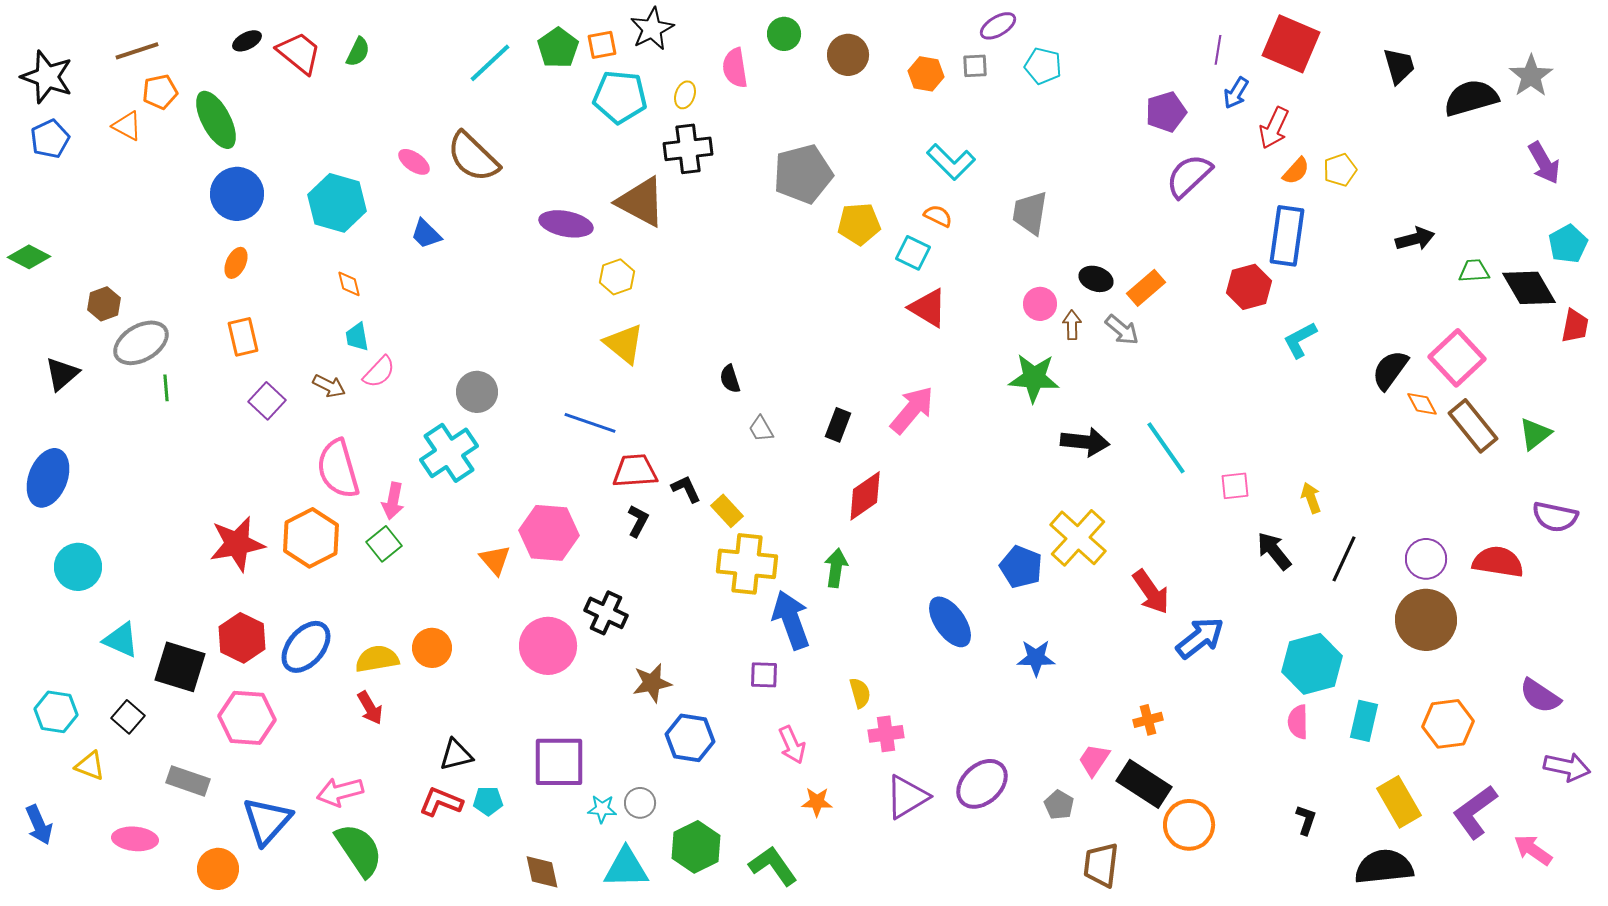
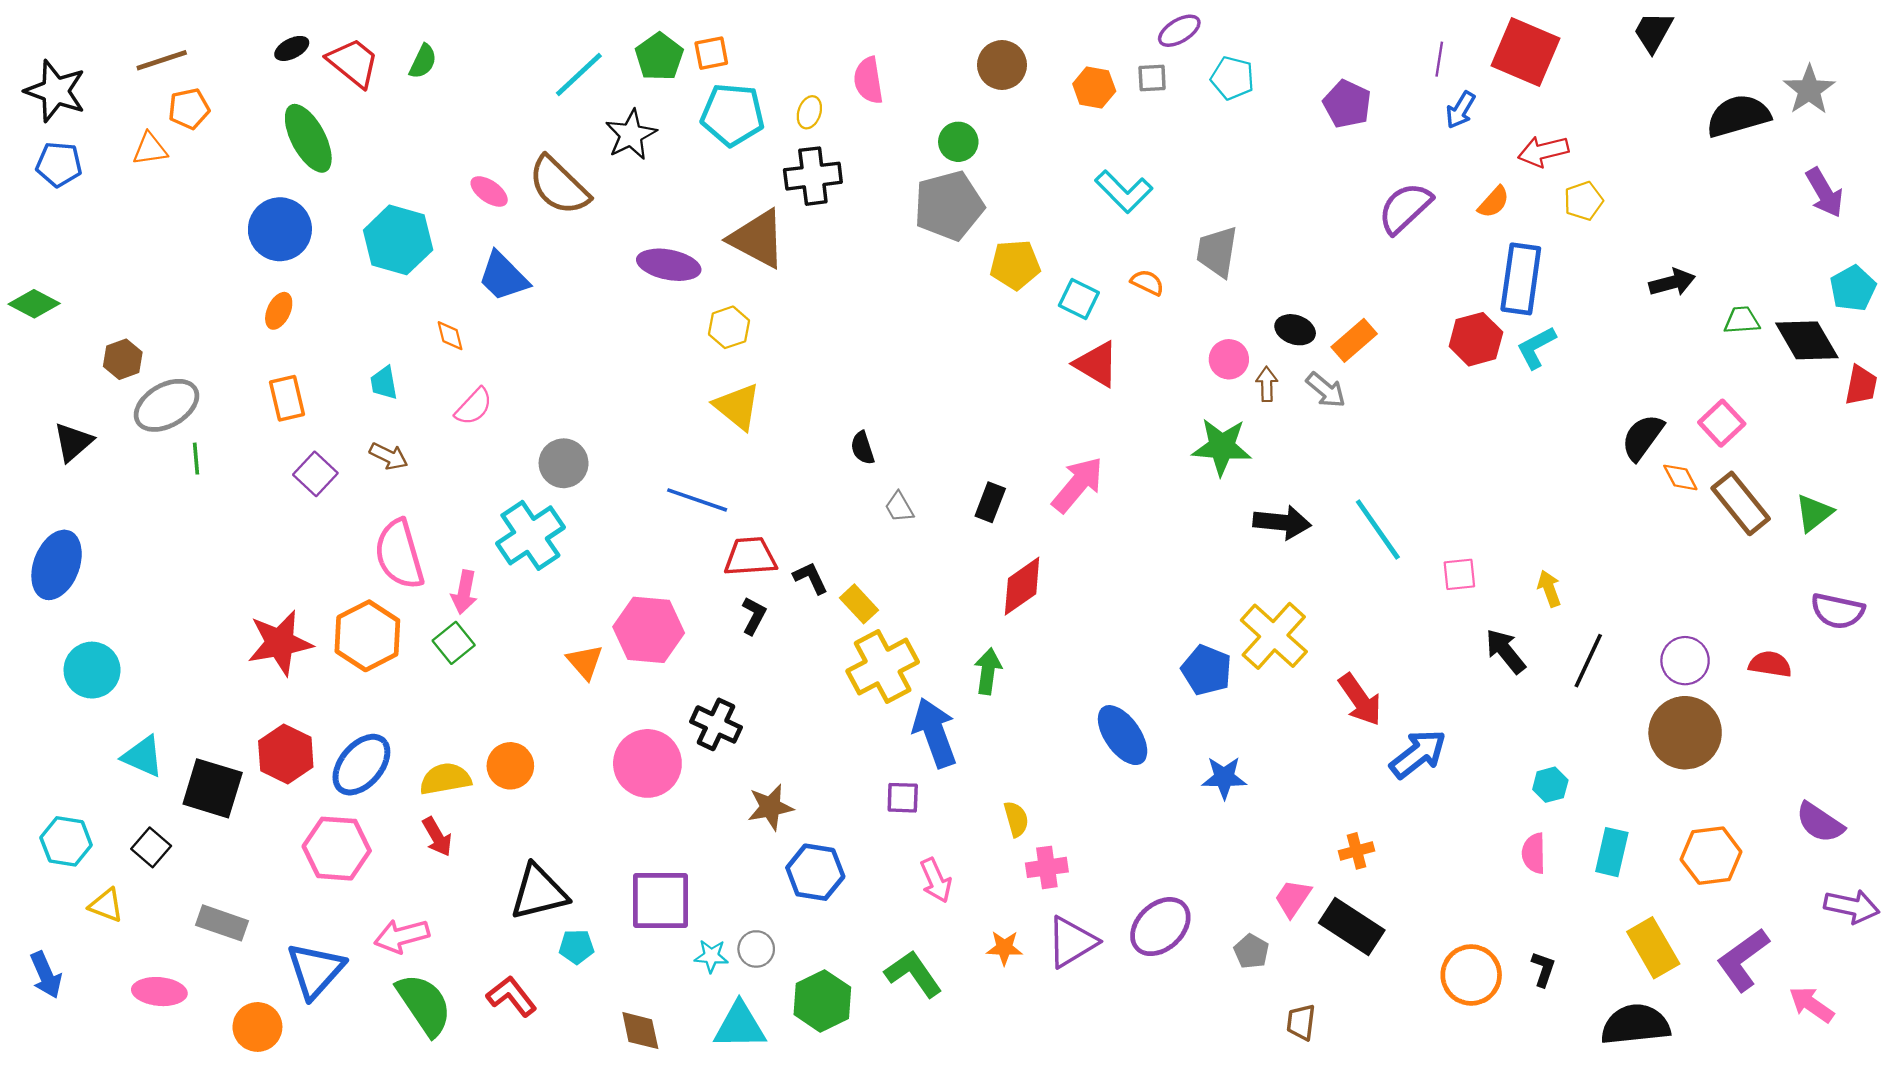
black star: (652, 29) -> (631, 135), moved
green circle: (784, 34) -> (958, 142), moved
black trapezoid: (1399, 66) -> (1653, 32), moved, turned -135
purple pentagon: (1166, 112) -> (1347, 104), moved, turned -30
green ellipse: (216, 120) -> (308, 138), moved
orange triangle: (127, 126) -> (150, 149), turned -36
red arrow: (1274, 128) -> (1543, 151), moved, turned 51
blue pentagon: (50, 139) -> (59, 164), turned 30
orange semicircle: (1296, 171) -> (1494, 202), moved
orange semicircle: (938, 216) -> (1147, 282), moved
blue trapezoid: (426, 234) -> (503, 277), size x1.4
orange diamond: (349, 284) -> (450, 336), moved
cyan trapezoid: (357, 337) -> (384, 383), moved
cyan L-shape: (1300, 340) -> (1536, 347), moved
pink square: (1457, 358) -> (1722, 423), size x0.7
pink semicircle: (379, 372) -> (474, 407), moved
red semicircle: (1498, 562) -> (1770, 664), size x0.7
yellow cross: (747, 564) -> (883, 667), turned -34
cyan hexagon: (1312, 664) -> (1550, 785), size x0.5
pink hexagon: (247, 718) -> (337, 849), moved
black triangle: (456, 755) -> (539, 892), size x1.5
red L-shape: (441, 802) -> (512, 996), moved, turned 30
orange star: (817, 802) -> (1004, 948), moved
orange circle: (1189, 825) -> (1471, 975), moved
brown trapezoid: (1101, 865) -> (1301, 1022), size x0.7
green L-shape: (773, 866) -> (913, 974), moved

